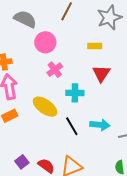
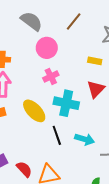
cyan cross: (75, 93) -> (66, 103), size x1.4

